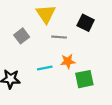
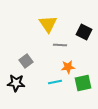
gray square: (22, 36) -> (26, 61), moved
cyan line: (45, 68) -> (55, 82), moved

